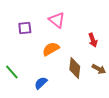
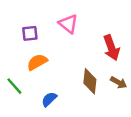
red arrow: (93, 40) -> (111, 48), size x1.5
orange semicircle: (51, 49) -> (37, 62), moved

